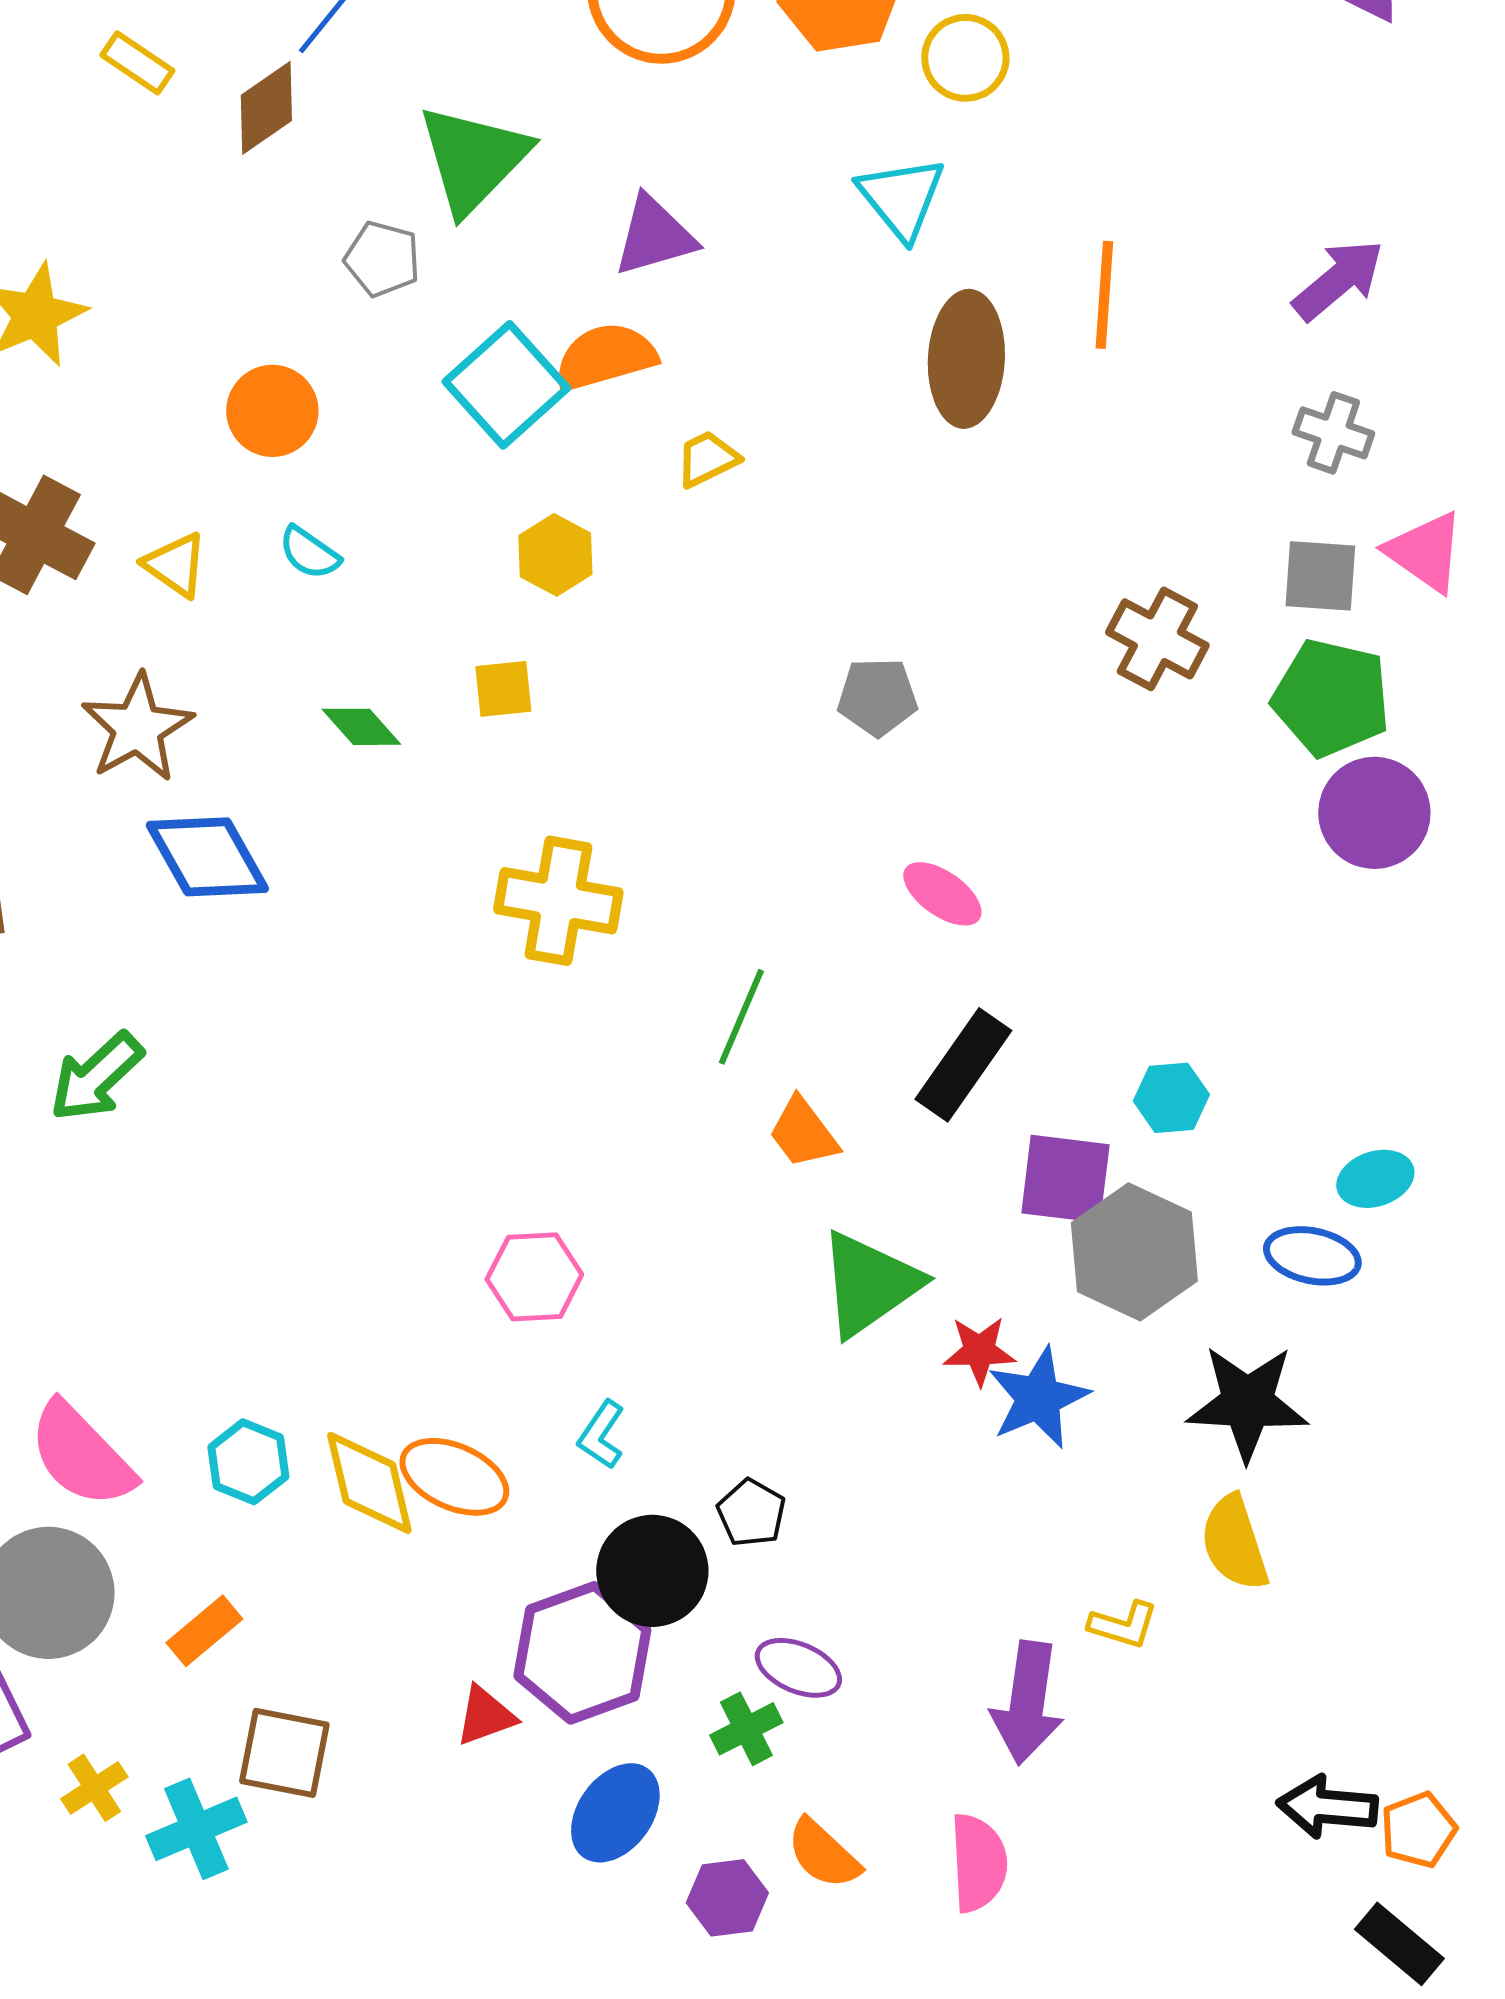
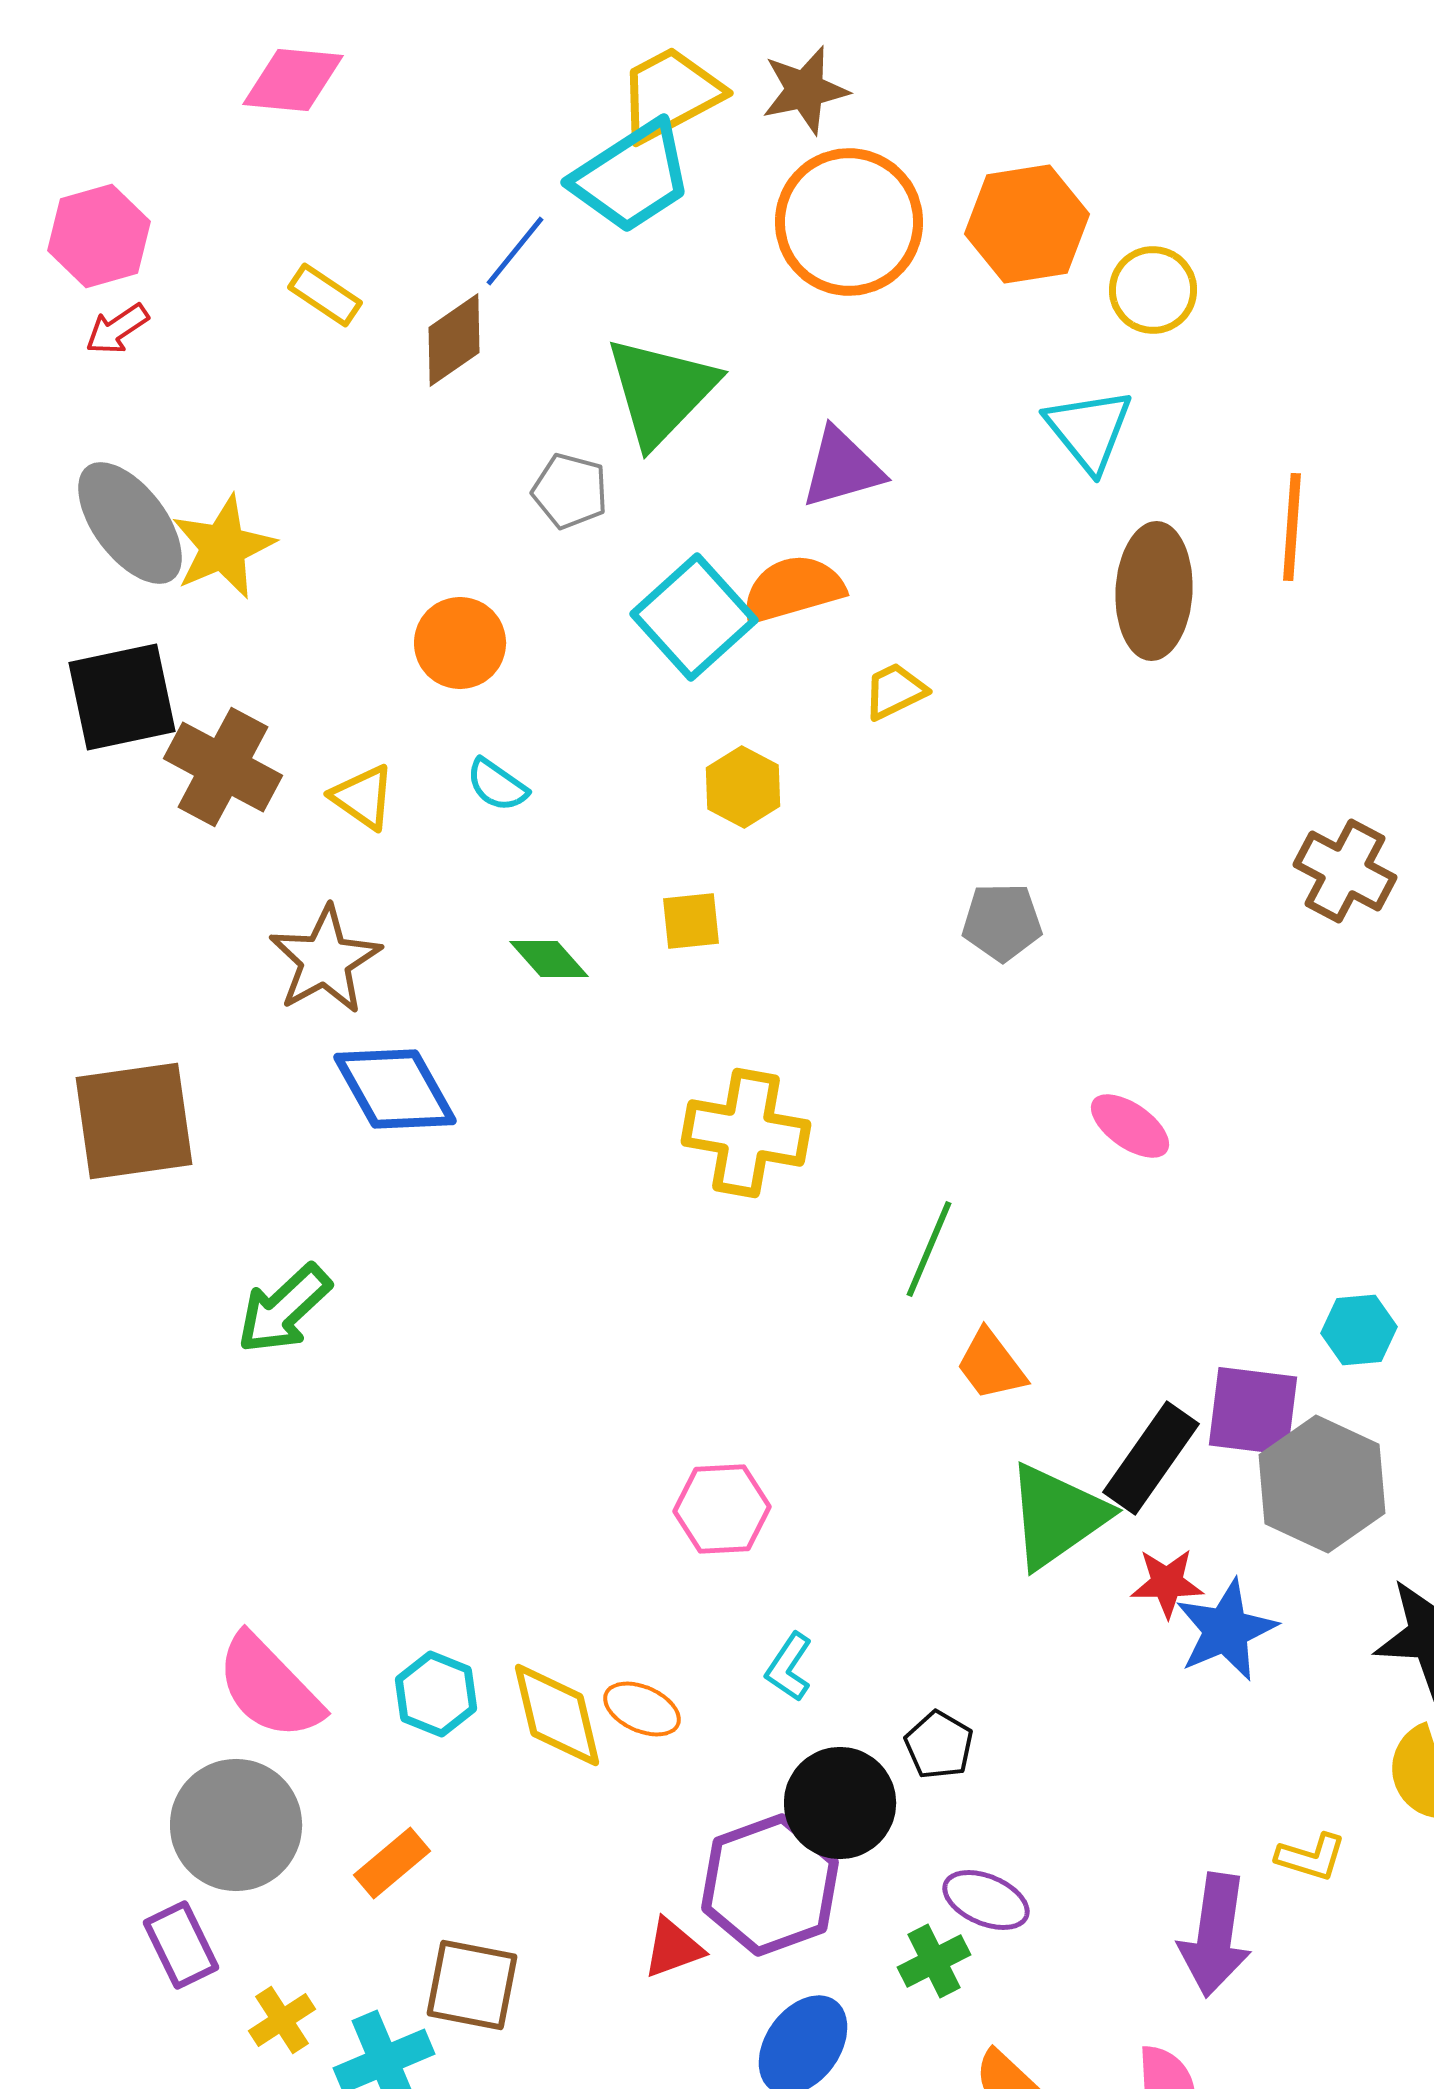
gray pentagon: (877, 697) -> (1002, 922), moved
black rectangle: (963, 1065) -> (1151, 1458), moved
orange ellipse: (454, 1477) -> (642, 1709), size x0.7

